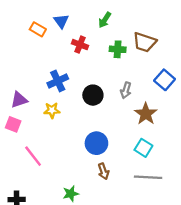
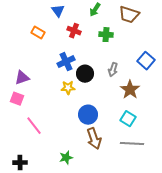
orange rectangle: (38, 29) -> (38, 33), moved
brown trapezoid: (145, 42) -> (129, 15), moved
blue cross: (58, 81) -> (66, 62), moved
yellow star: (52, 110) -> (68, 88), moved
brown arrow: (104, 171) -> (94, 139), size x1.5

